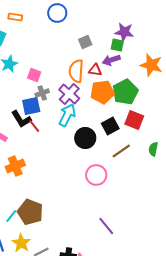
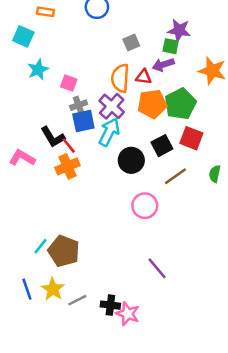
blue square: (31, 106) -> (83, 121), moved
orange cross: (15, 166) -> (67, 166), moved
cyan line: (11, 216) -> (40, 246), moved

